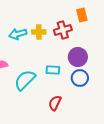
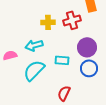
cyan arrow: (18, 34) -> (34, 45), moved

